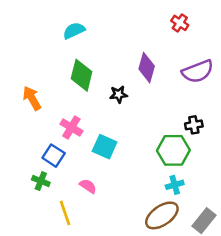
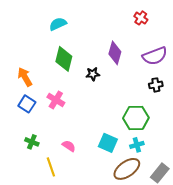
black cross: (194, 125) -> (156, 85), moved
cyan square: (105, 147) -> (108, 143), moved
blue square: (54, 156) -> (27, 104), moved

